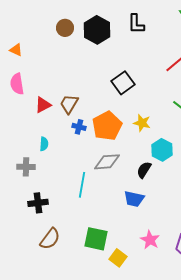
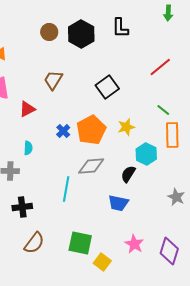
brown trapezoid: (69, 104) -> (53, 80), moved
yellow star: (142, 123) -> (126, 127), turned -30
blue cross: (79, 127) -> (63, 131), turned 32

